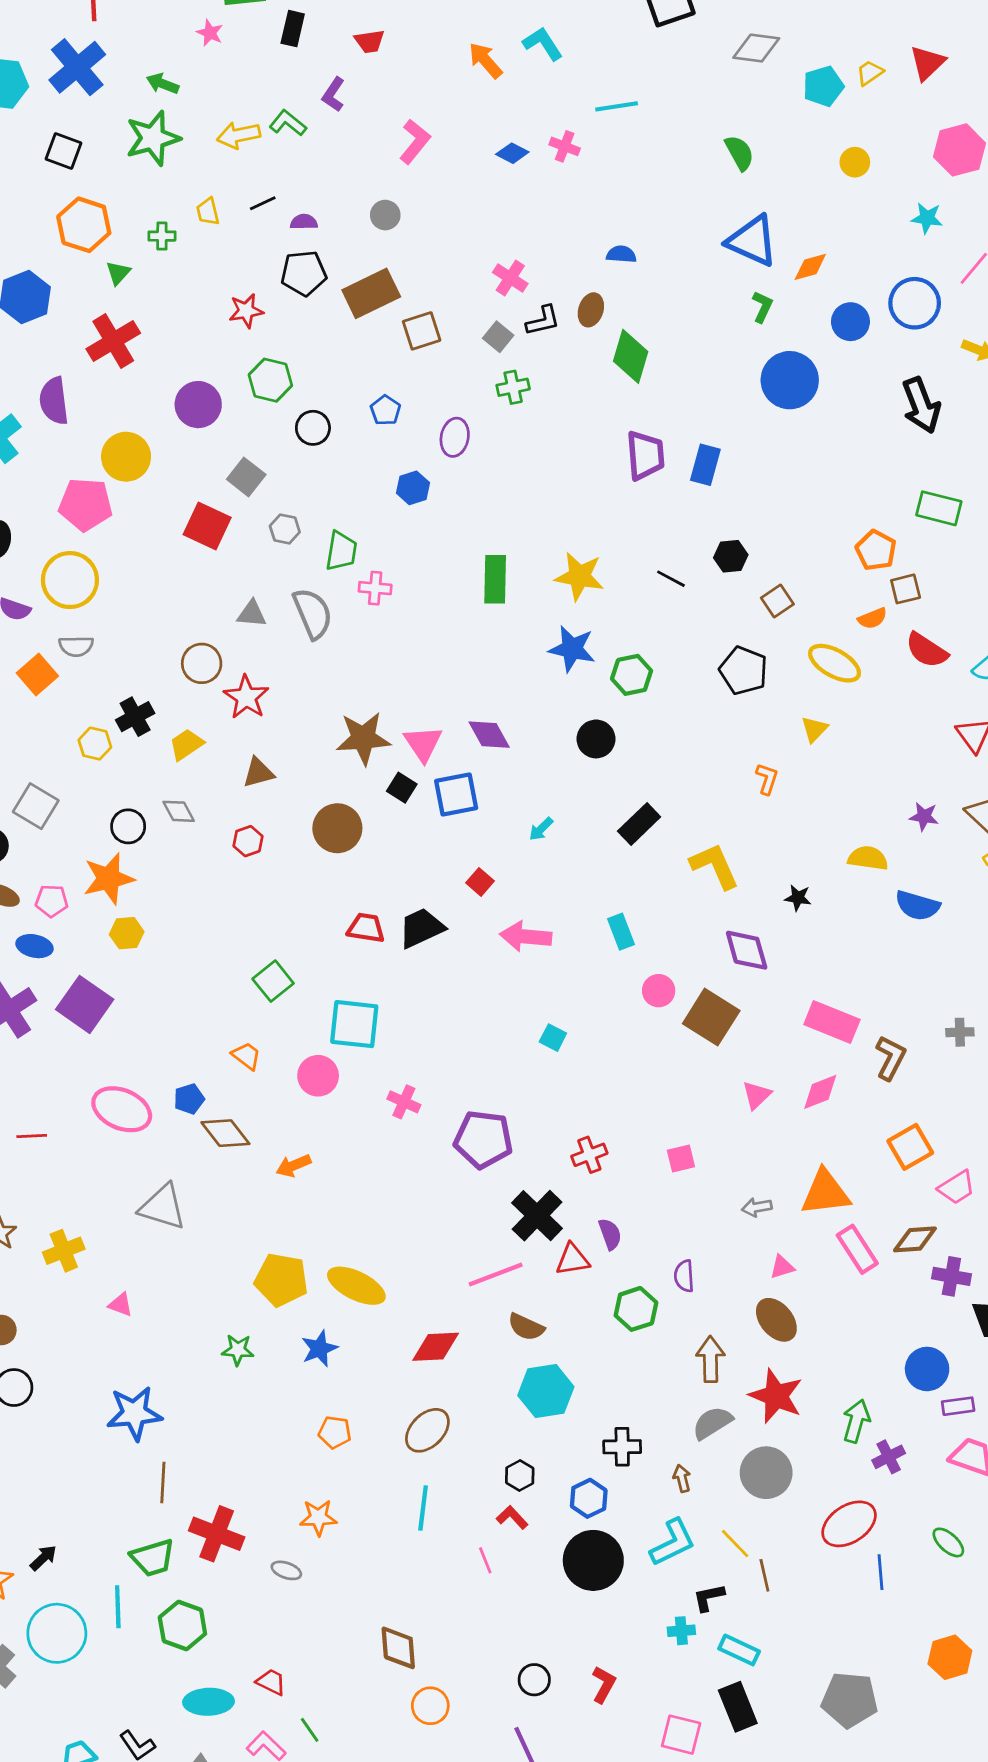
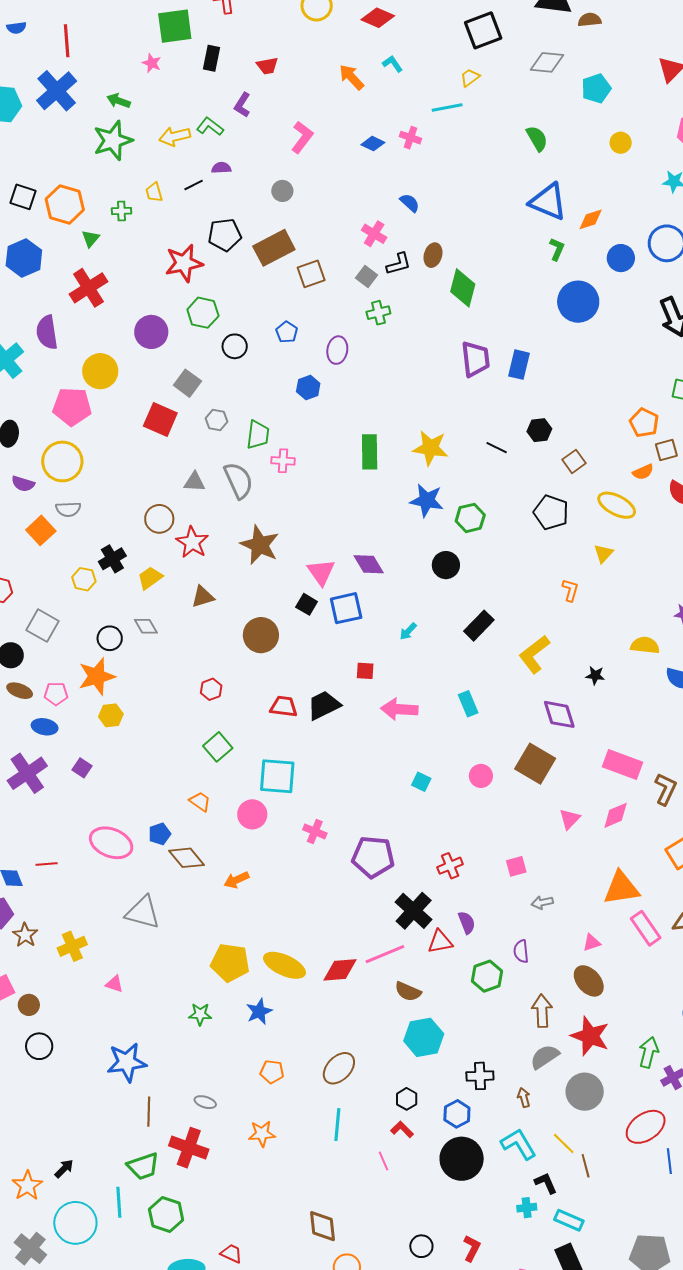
cyan L-shape: (543, 44) -> (393, 64), size x0.7
yellow trapezoid: (870, 73) -> (470, 78), moved
black square: (63, 151) -> (23, 197), moved
purple semicircle: (304, 222) -> (221, 168), moved
blue semicircle: (621, 254) -> (410, 203), moved, turned 40
red star: (246, 311) -> (184, 263), size x1.5
brown star: (363, 738) -> (260, 545), moved, turned 30
red hexagon: (248, 841) -> (211, 689), moved
yellow L-shape: (715, 866) -> (534, 654), turned -102
red square: (480, 882) -> (365, 671), turned -36
pink circle: (659, 991) -> (481, 776), moved
purple square: (85, 1004) -> (82, 768), size x0.5
gray arrow: (757, 1207) -> (542, 902), moved
red diamond: (436, 1347) -> (340, 970), moved
cyan L-shape: (673, 1543) -> (519, 1144), turned -93
gray ellipse: (286, 1570) -> (205, 1102), moved
black L-shape: (709, 1597) -> (546, 1183), turned 80

